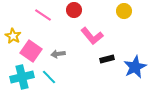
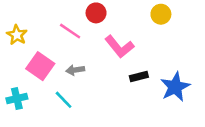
pink line: (43, 15) -> (70, 31), moved
yellow star: (13, 36) -> (17, 35), moved
cyan cross: (22, 77) -> (17, 99), moved, size x0.7

